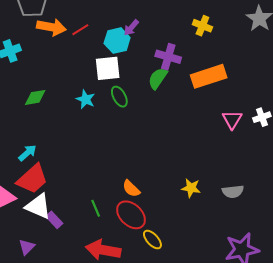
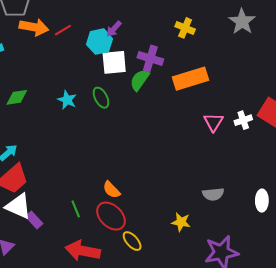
white square: (108, 68) -> (114, 62), moved
yellow star: (191, 188) -> (181, 222), moved

